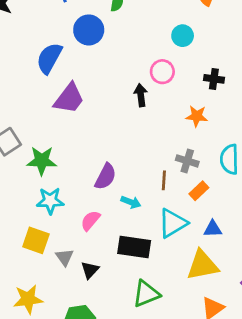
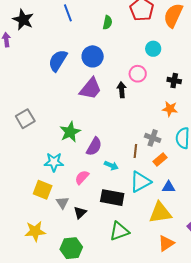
blue circle: (89, 30) -> (93, 56), moved
purple trapezoid: (69, 98) -> (91, 89), moved
orange star: (197, 116) -> (170, 109), moved
green star: (42, 161) -> (70, 132), moved, turned -30

